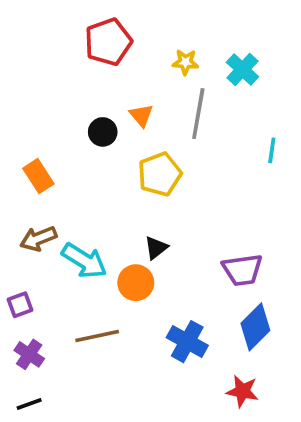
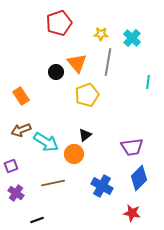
orange triangle: (141, 115) -> (77, 63), size x1.5
black line: (29, 404) -> (37, 220), moved

